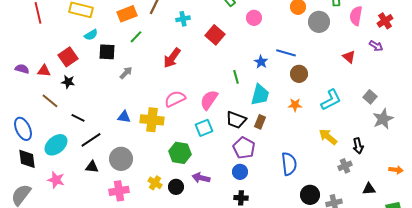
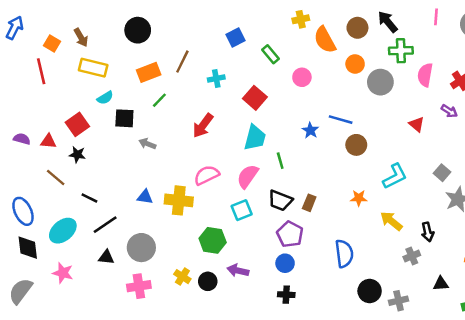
gray arrow: (126, 73) -> (147, 144), turned -112
green line: (236, 77) -> (280, 161), moved
cyan trapezoid: (260, 95) -> (255, 138), moved
orange star: (295, 105) -> (359, 198), moved

